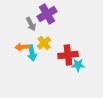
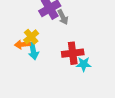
gray arrow: (31, 24) -> (63, 17), moved
yellow cross: (44, 43) -> (31, 37), moved

